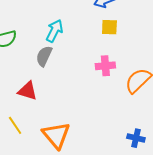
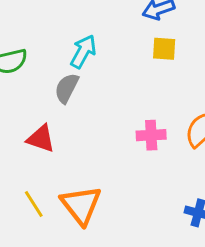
pink cross: (105, 66) -> (151, 135), moved
yellow line: (15, 125) -> (34, 204), moved

